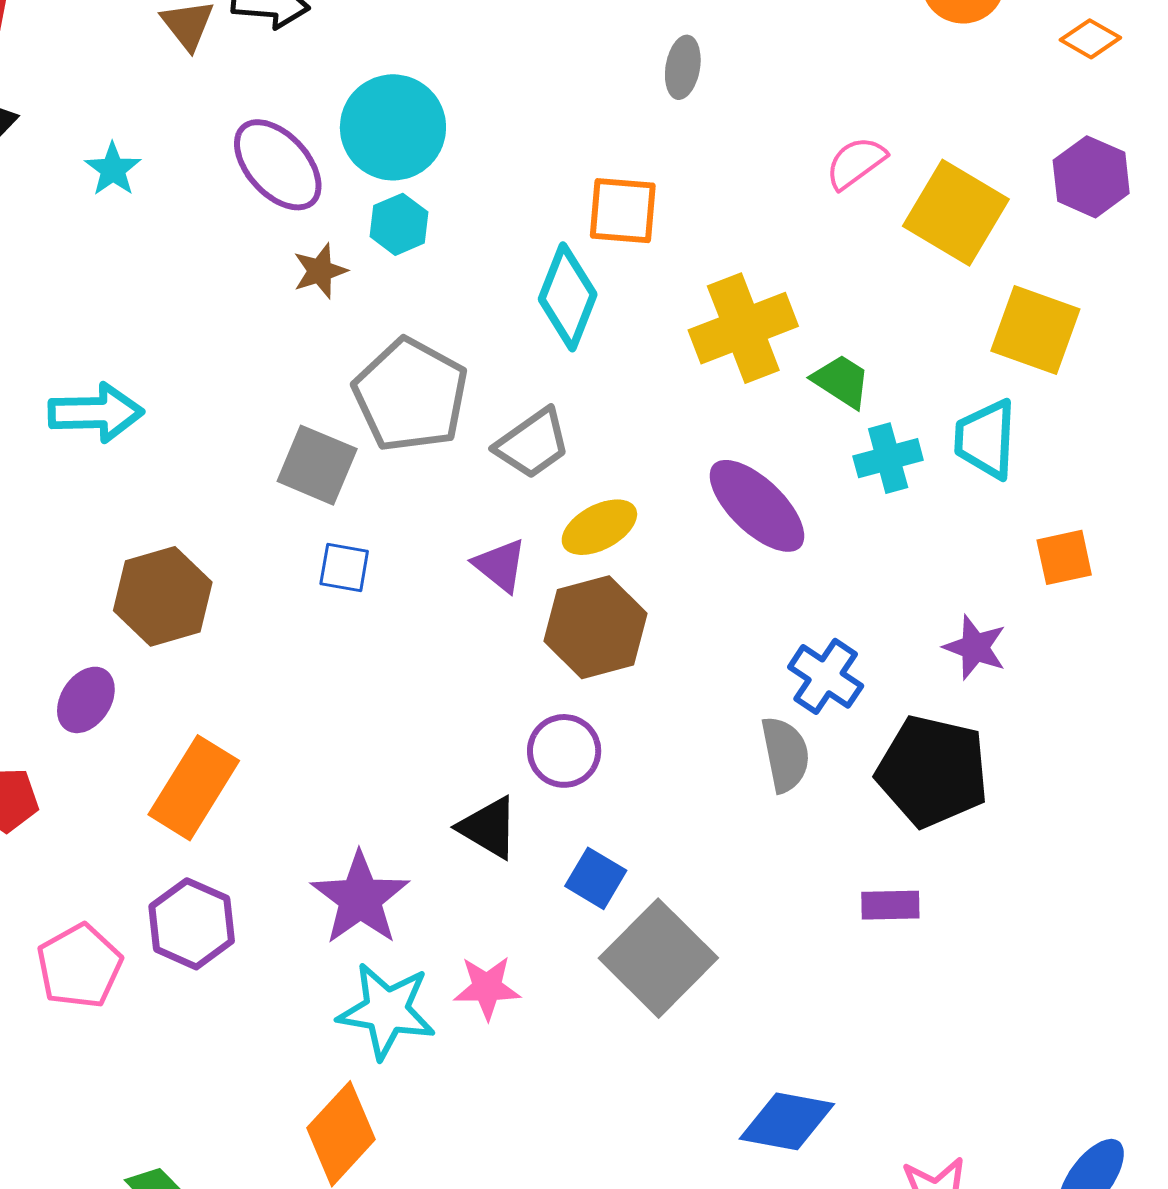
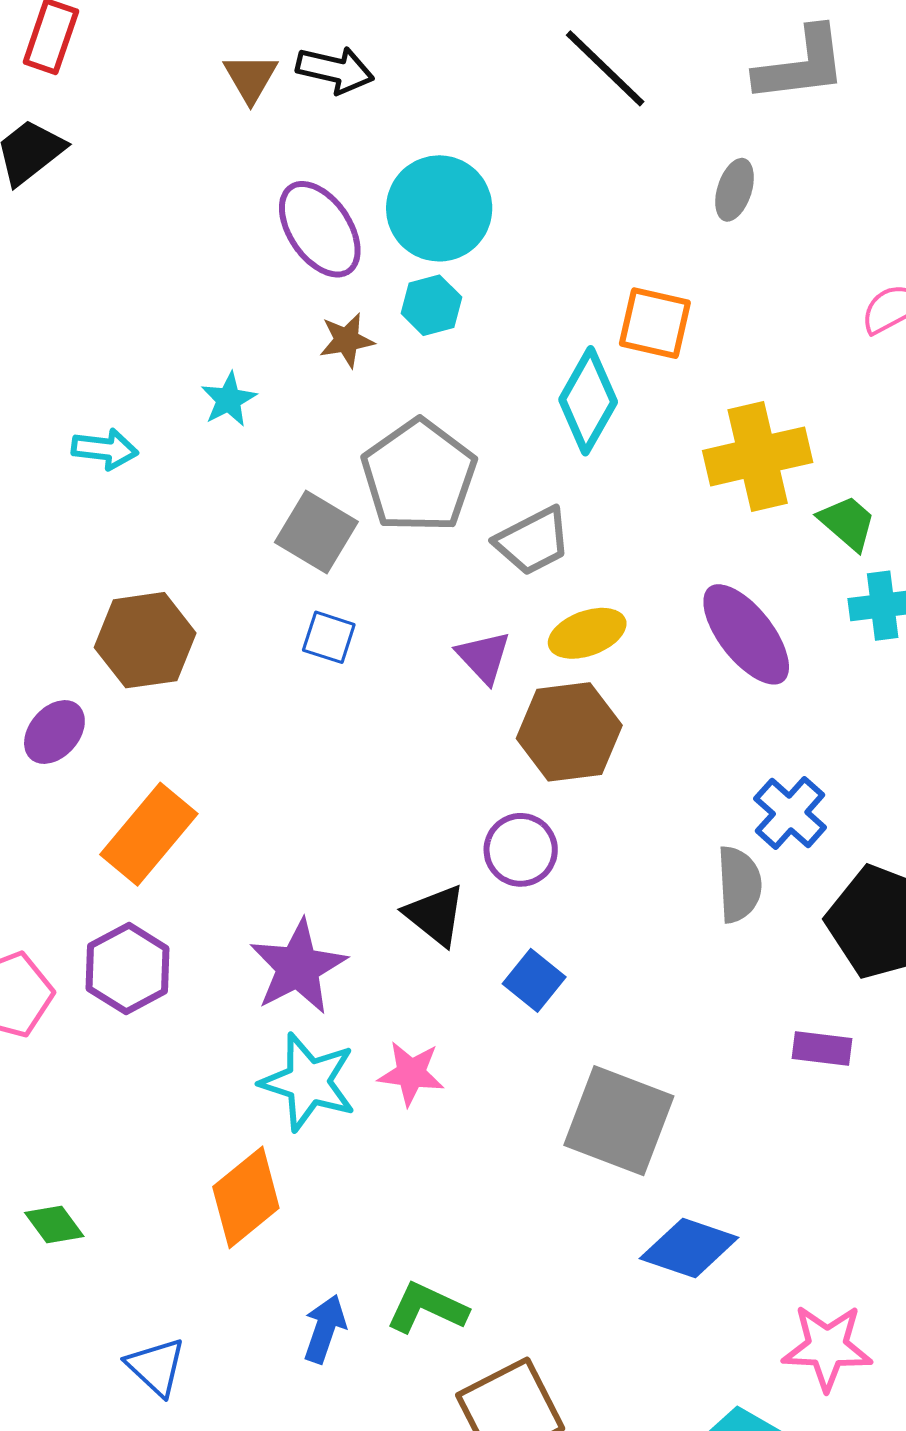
cyan star: (113, 169) -> (229, 400), moved
cyan arrow: (96, 413) -> (105, 449), size x0.7
gray square: (658, 958) -> (619, 1121), moved, turned -32

